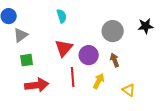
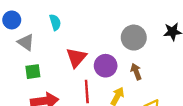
cyan semicircle: (62, 16) -> (55, 22), moved
gray triangle: (21, 35) -> (26, 42), turned -49

